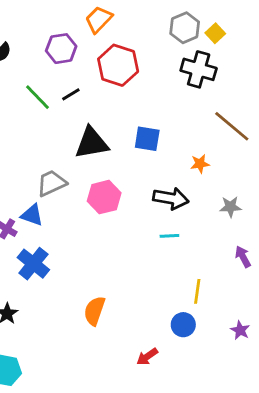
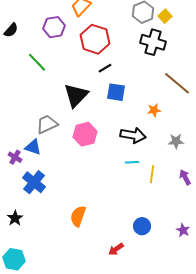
black line: (71, 94) -> (105, 68), moved
black triangle: (92, 143) -> (76, 95), turned -36
yellow line: (197, 291) -> (152, 174), moved

